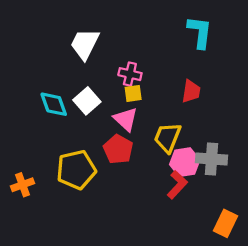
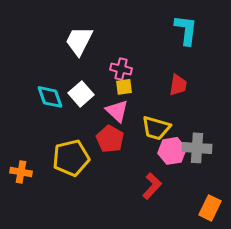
yellow trapezoid: (167, 137) -> (156, 128), turned -96
orange cross: (23, 185) -> (21, 172), turned 30
red L-shape: (177, 185) -> (152, 186), moved

